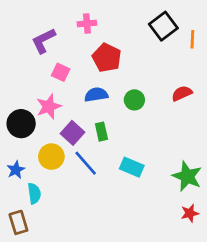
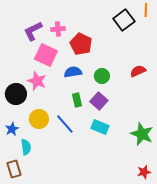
pink cross: (87, 23) -> (58, 29), moved
orange line: (192, 39) -> (146, 10), moved
pink square: (61, 72) -> (46, 55), size x1.6
pink star: (49, 107) -> (37, 81), turned -30
purple square: (72, 133) -> (99, 101), moved
red star: (190, 213) -> (144, 172), moved

